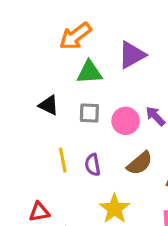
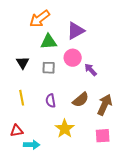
black triangle: (49, 105) -> (23, 63), turned 32
pink circle: (126, 121) -> (73, 58), moved
yellow line: (63, 160) -> (22, 98), moved

